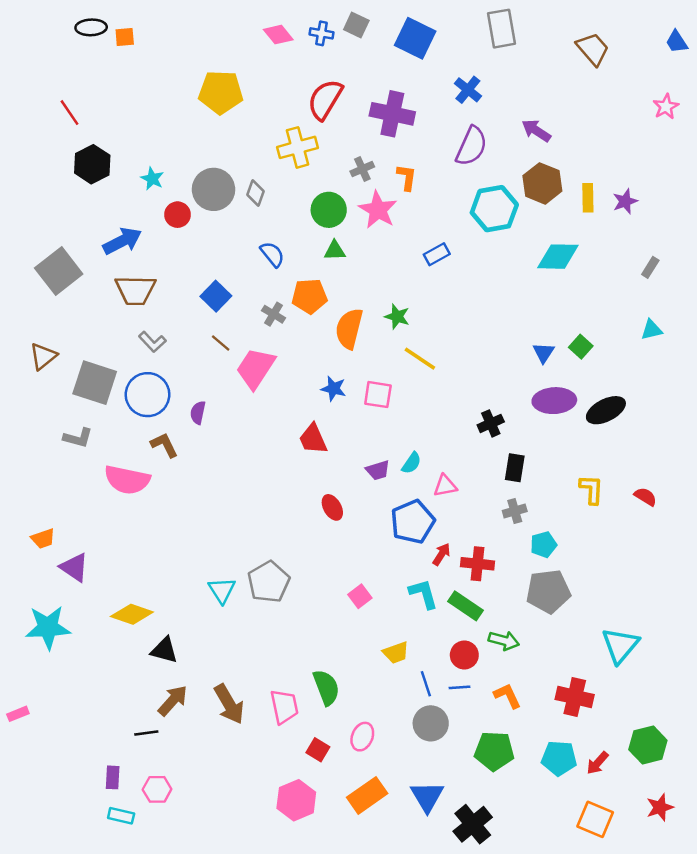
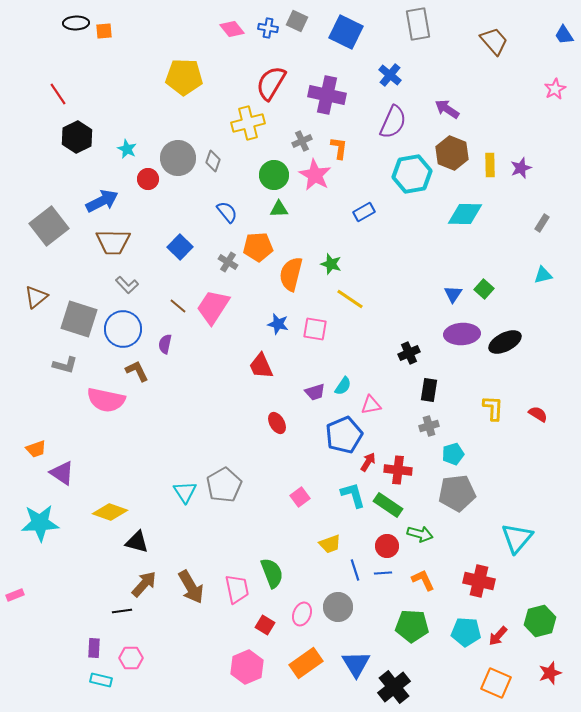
brown line: (221, 343) -> (178, 306), moved
gray circle: (431, 723) -> (338, 607), moved

